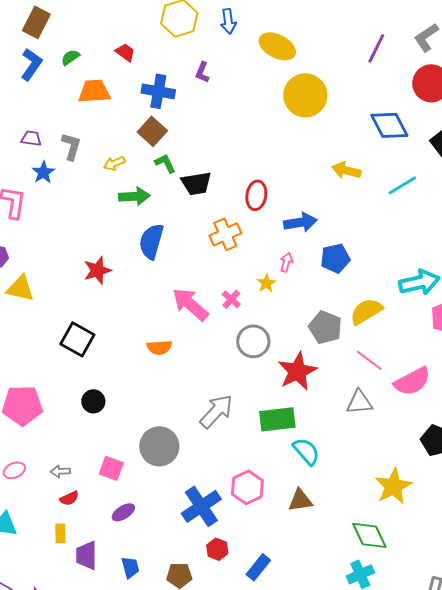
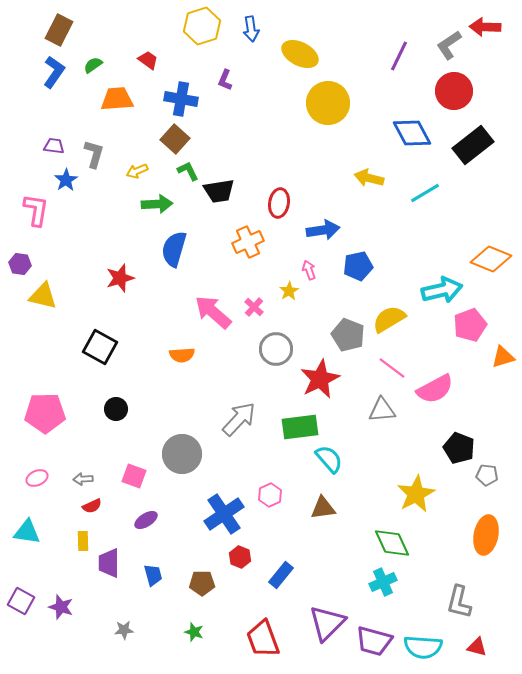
pink arrow: (286, 262) -> (309, 270), turned -36
pink hexagon: (247, 487) -> (270, 495), size x0.7

